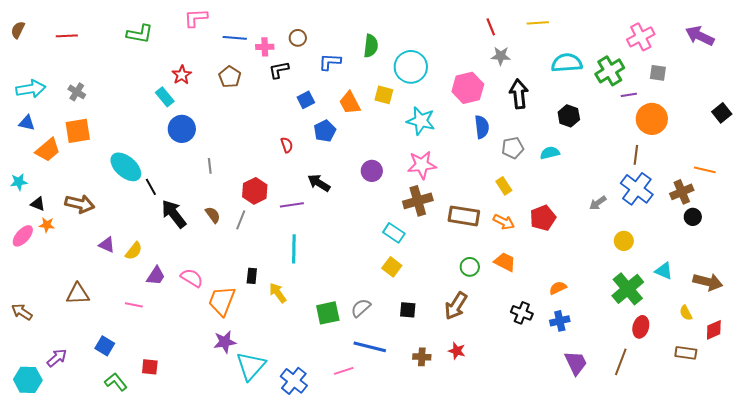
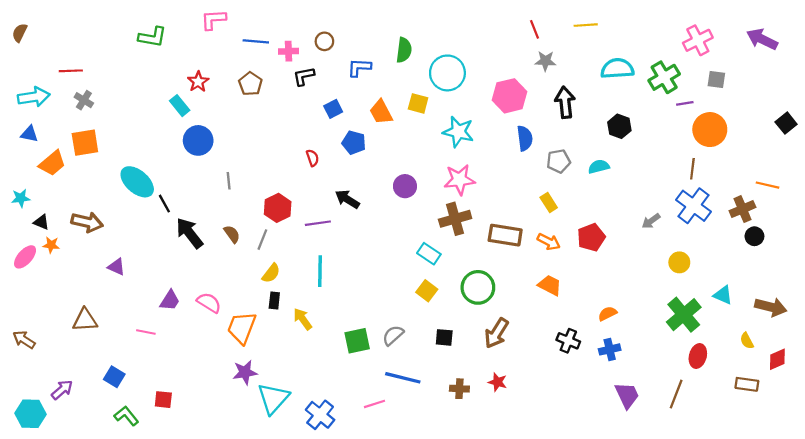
red line: (67, 36) -> (71, 71), moved
blue pentagon: (325, 131) -> (354, 143), turned -30
yellow semicircle: (134, 251) -> (271, 273), moved
green circle: (470, 267) -> (478, 287), moved, size x1.6

